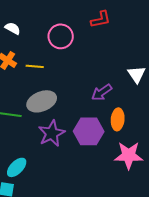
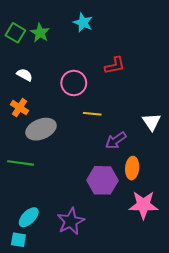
yellow line: (35, 66) -> (92, 114), moved
gray ellipse: (42, 101) -> (41, 129), moved
purple star: (52, 133) -> (71, 221), moved

